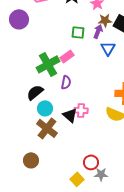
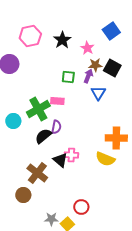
pink rectangle: (67, 56) -> (57, 101), turned 40
black semicircle: (35, 92) -> (43, 136), moved
cyan circle: (45, 108) -> (13, 121), moved
brown circle: (31, 160) -> (23, 195), moved
gray star: (101, 174) -> (51, 219), moved

